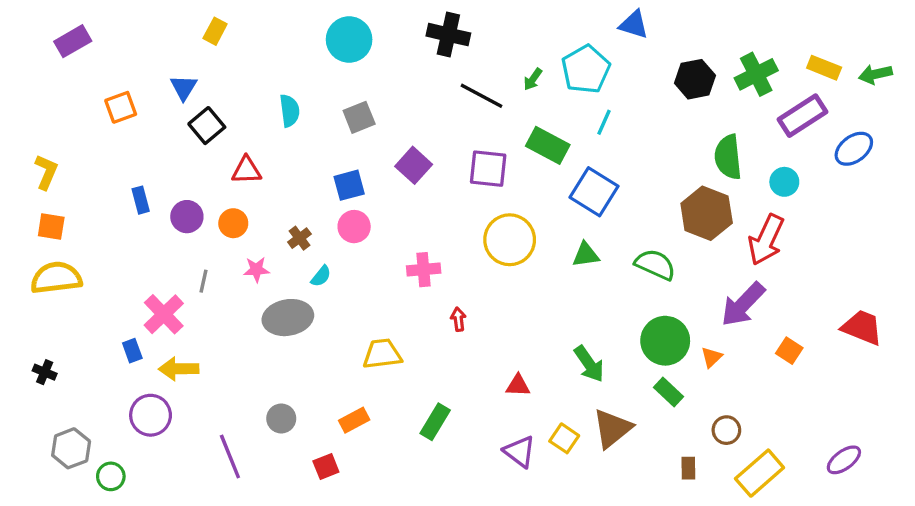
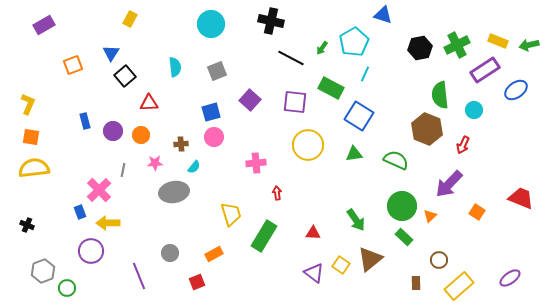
brown cross: (299, 238) -> (181, 144), turned 32
red arrow: (766, 240) -> (463, 145), size x0.6
yellow trapezoid: (382, 354) -> (231, 214), turned 80
green rectangle: (435, 422) -> (264, 236), moved, size x1.4

